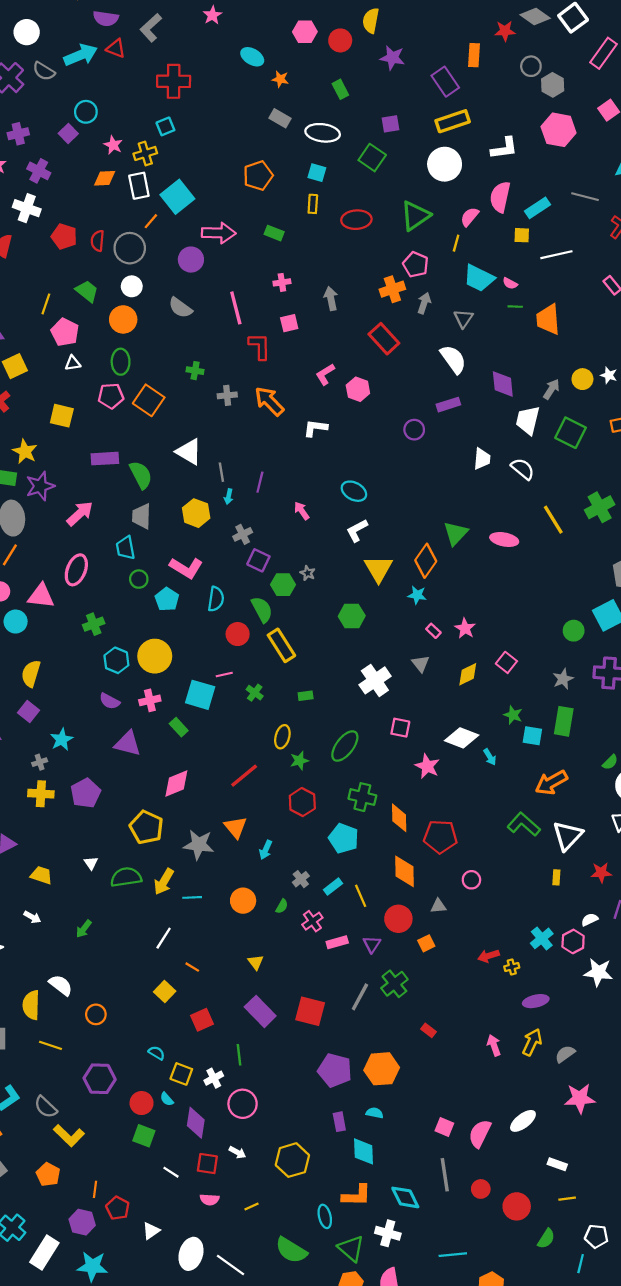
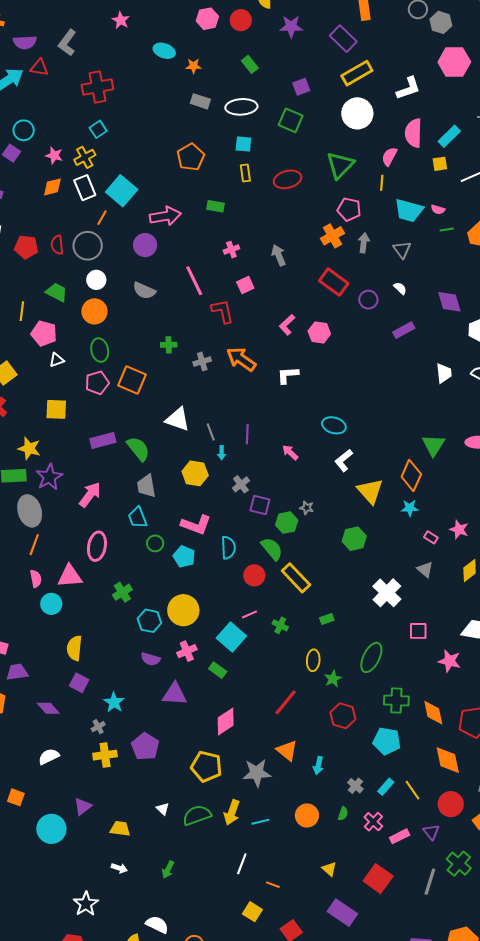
white semicircle: (453, 359) -> (400, 288), size x0.5
purple circle: (414, 430) -> (368, 300), moved
cyan square: (200, 695) -> (231, 637), turned 36
red square: (310, 1011) -> (378, 879), moved, turned 32

